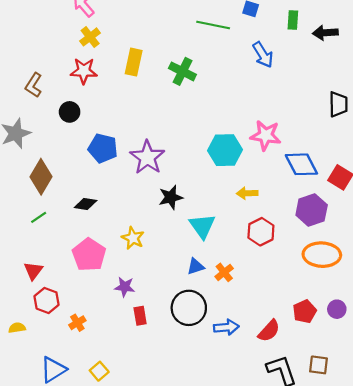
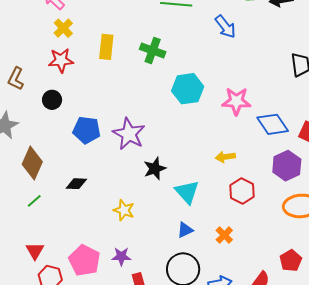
cyan hexagon: (225, 150) -> (188, 89), moved
pink pentagon: (89, 255) -> (84, 260), moved
orange cross: (224, 272) -> (224, 235), moved

